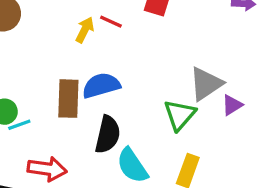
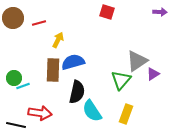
red line: (111, 22) -> (39, 23), moved, turned -40
yellow arrow: (85, 30) -> (58, 40), moved

